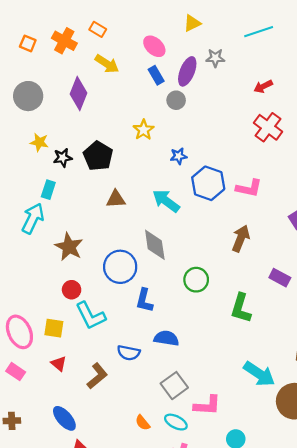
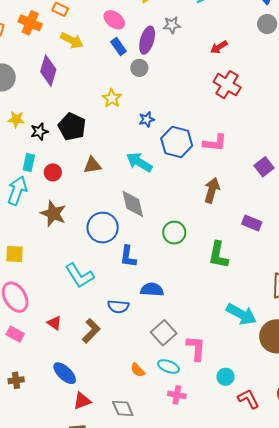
red circle: (72, 290) -> (53, 172), moved
yellow square: (54, 328) -> (14, 254), moved
pink L-shape: (207, 405) -> (196, 348), turned -84

